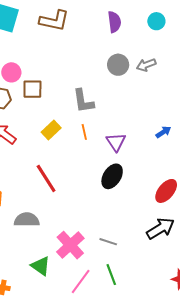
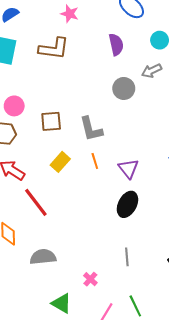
gray arrow: (146, 65) -> (152, 71), moved
brown square: (32, 89) -> (51, 121), moved
red line: (46, 178) -> (36, 202), moved
gray line: (108, 242) -> (127, 257), moved, turned 72
pink cross: (70, 245) -> (90, 279), size x0.5

